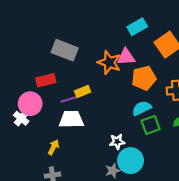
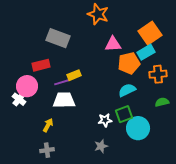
cyan rectangle: (137, 27) -> (146, 52), moved
orange star: (109, 62) -> (98, 14), moved
green square: (151, 125) -> (124, 114), moved
cyan circle: (130, 161) -> (138, 128), moved

